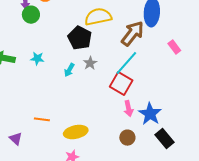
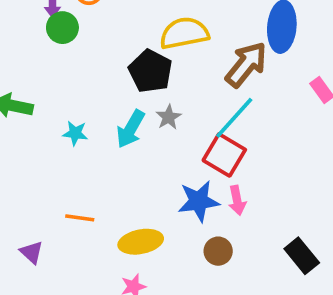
cyan star: (37, 58) -> (75, 133), moved
cyan arrow: (69, 70) -> (131, 129), size x1.5
blue star: (150, 114) -> (199, 201), moved, turned 30
brown circle: (127, 138) -> (218, 251), moved

